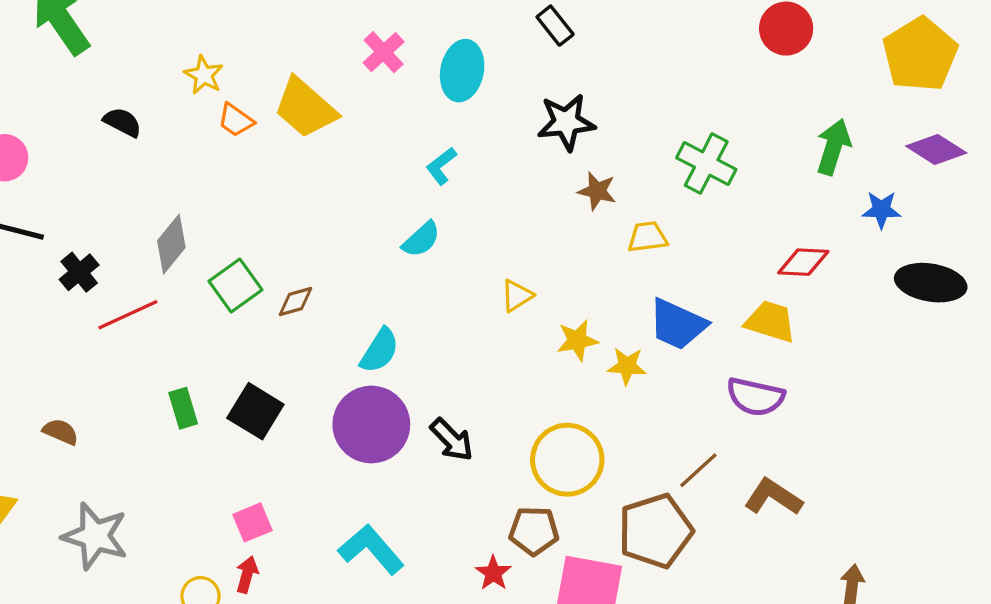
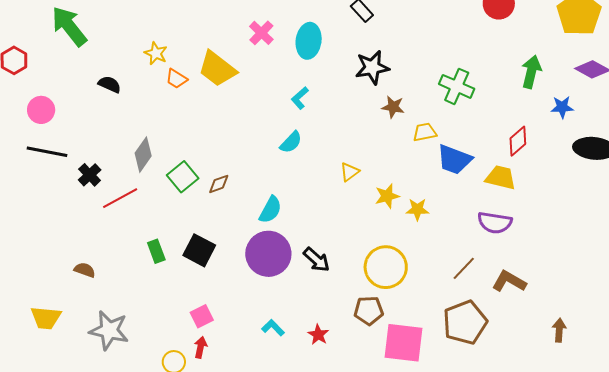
red diamond: (803, 262) -> (518, 141), turned -40
blue trapezoid: (678, 324) -> (454, 160), moved
brown pentagon: (655, 531) -> (465, 322), moved
cyan L-shape: (371, 549) -> (273, 328), size x0.6
red star: (493, 573) -> (318, 335), moved

